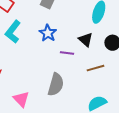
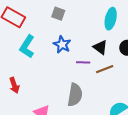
brown line: (95, 68) -> (105, 69), moved

